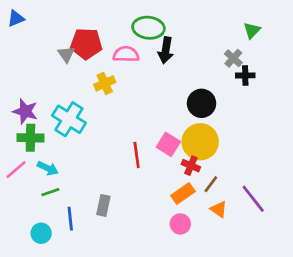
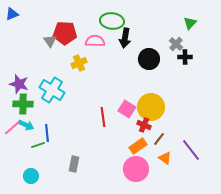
black circle: (202, 103) -> (149, 59), moved
cyan arrow: (48, 168) -> (26, 125), moved
gray rectangle: (103, 205) -> (74, 164), moved
blue line: (70, 219) -> (47, 133), moved
pink circle: (180, 224) -> (136, 169), size x1.6

